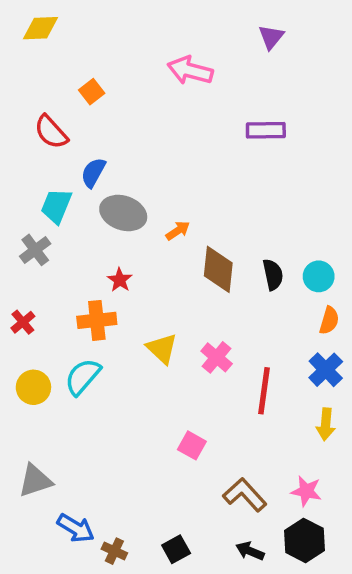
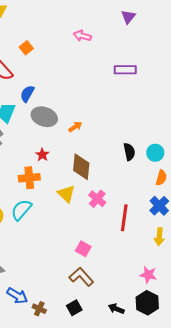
pink arrow: (190, 70) -> (82, 36), size x0.7
brown diamond: (218, 269) -> (81, 167), moved
brown L-shape: (245, 495) -> (81, 277), moved

